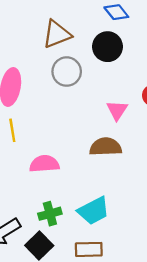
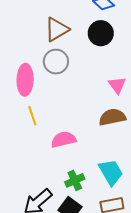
gray circle: (67, 72) -> (56, 62), moved
cyan trapezoid: (93, 211) -> (111, 172), turned -84

